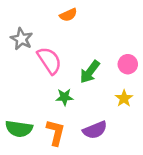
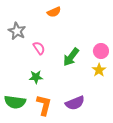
pink semicircle: (49, 60) -> (39, 48), size x0.6
green star: (65, 97) -> (36, 77), moved
yellow star: (124, 98) -> (99, 70), moved

